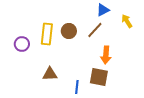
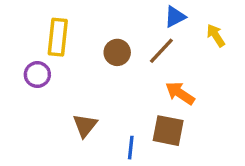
yellow rectangle: (47, 34) -> (58, 37), moved
orange arrow: (106, 55) -> (180, 93), turned 120
brown triangle: (50, 74) -> (85, 125), turned -49

